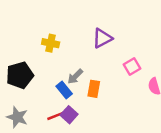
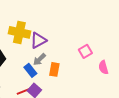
purple triangle: (102, 38) -> (38, 40), moved
yellow cross: (51, 43) -> (19, 32), size x1.5

